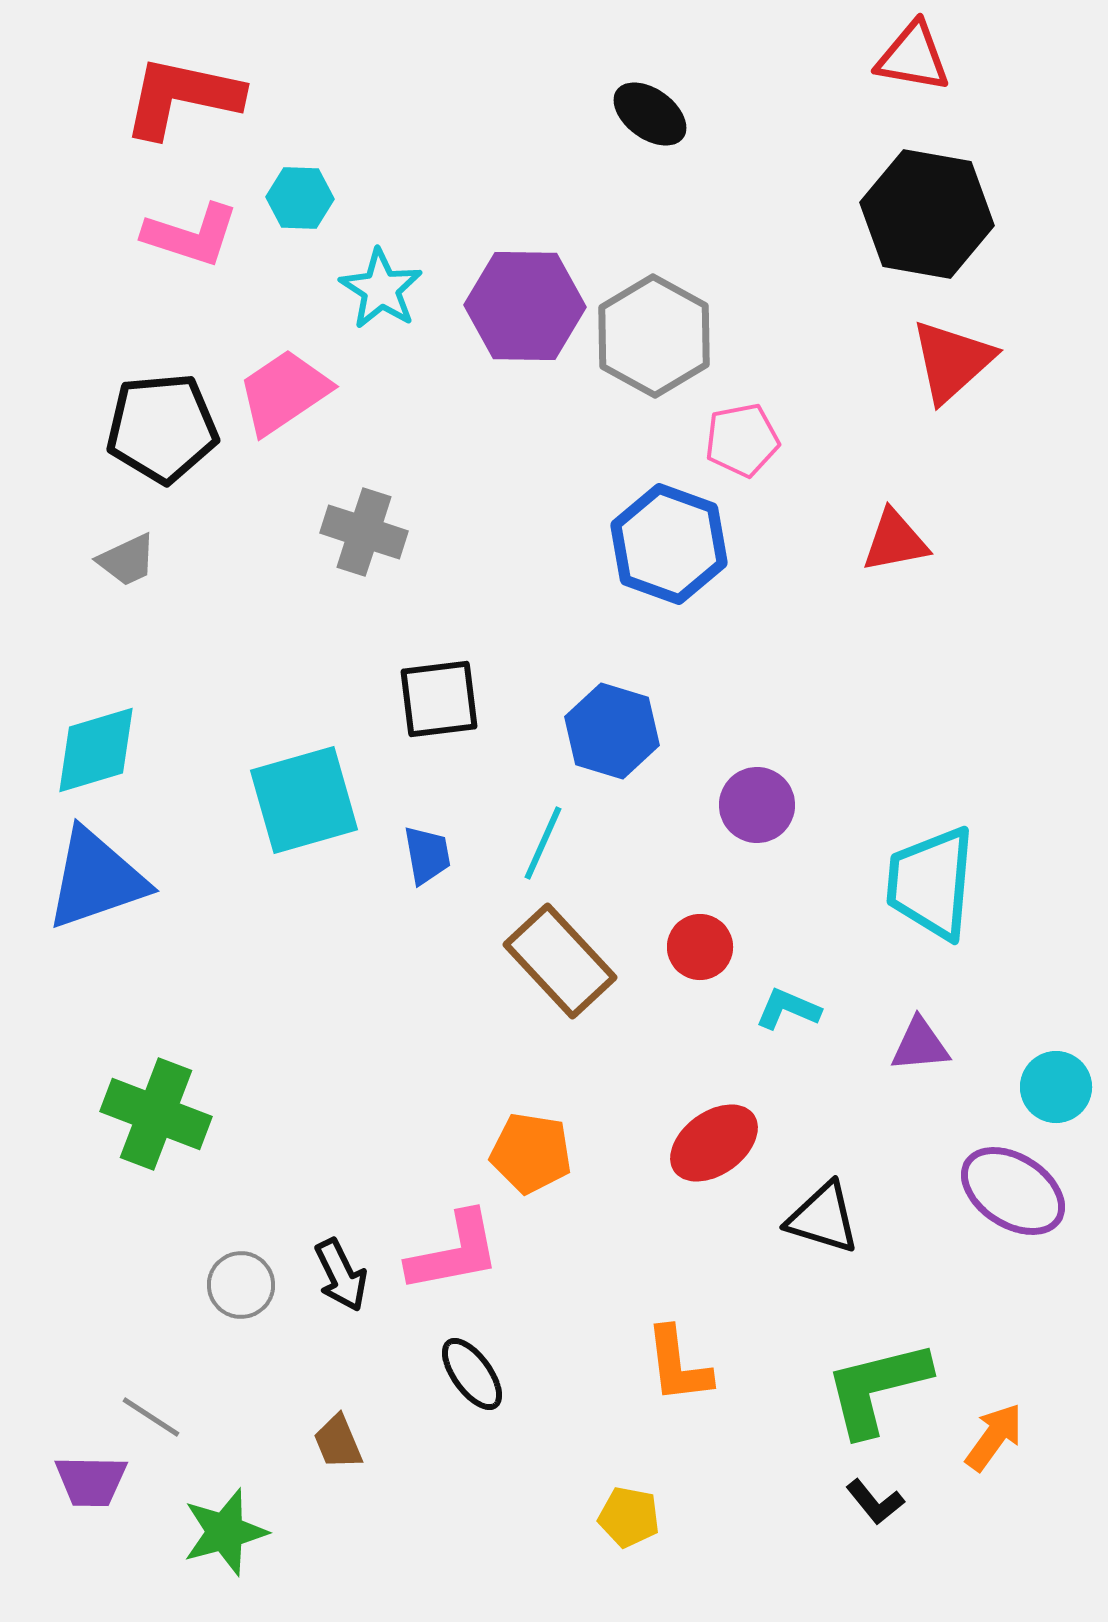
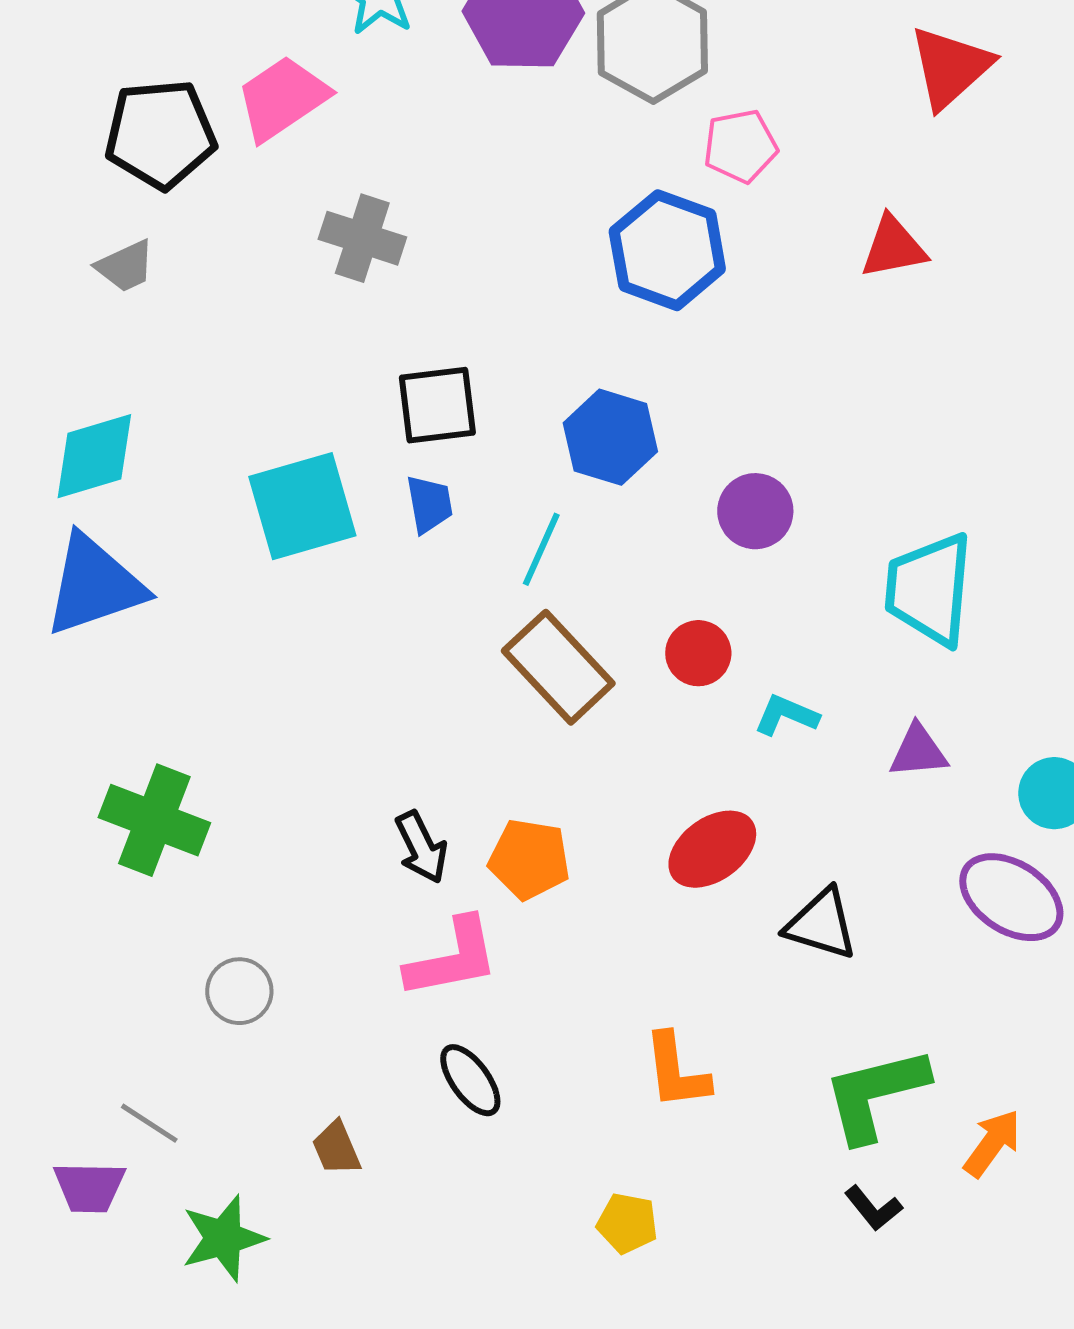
blue trapezoid: (427, 855) -> (429, 504), moved
black arrow: (341, 1275) -> (421, 847), moved

